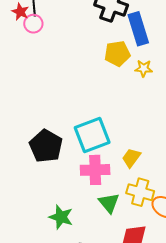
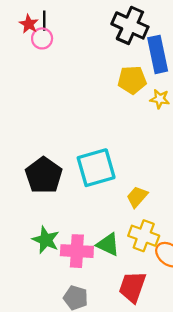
pink cross: (95, 170) -> (77, 251), moved
green triangle: (109, 203) -> (108, 245), turned -30
green star: (61, 217) -> (46, 240), moved

